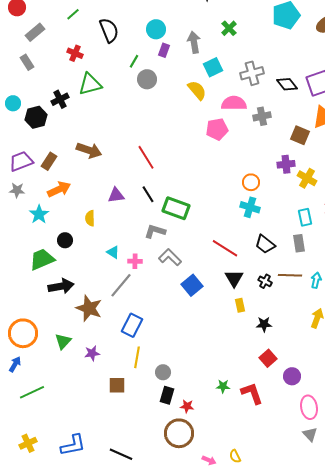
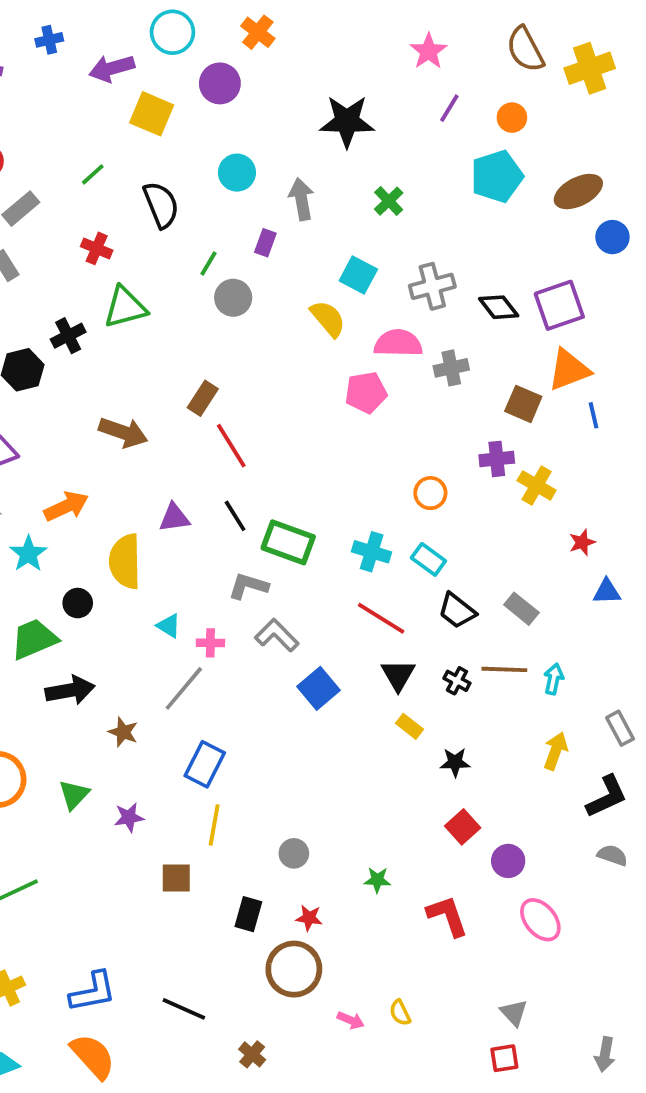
cyan circle: (156, 29) -> (237, 173), moved
gray arrow: (194, 42) -> (301, 199), moved
cyan square: (213, 67) -> (358, 275), turned -36
brown rectangle: (49, 161) -> (203, 398), moved
cyan cross: (250, 207) -> (372, 552), moved
cyan rectangle: (305, 217) -> (428, 559), moved, turned -42
yellow semicircle: (90, 218) -> (125, 561), size x1.8
gray rectangle: (299, 243) -> (521, 609), turned -42
yellow rectangle: (240, 305) -> (410, 726), turned -40
brown star: (89, 308) -> (123, 732), size x0.6
gray circle: (163, 372) -> (294, 853), moved
red L-shape: (252, 393) -> (447, 916), moved
black rectangle: (167, 395) -> (248, 914), moved
pink ellipse: (309, 407) -> (540, 920), turned -30
gray triangle: (310, 434) -> (514, 1013), moved

